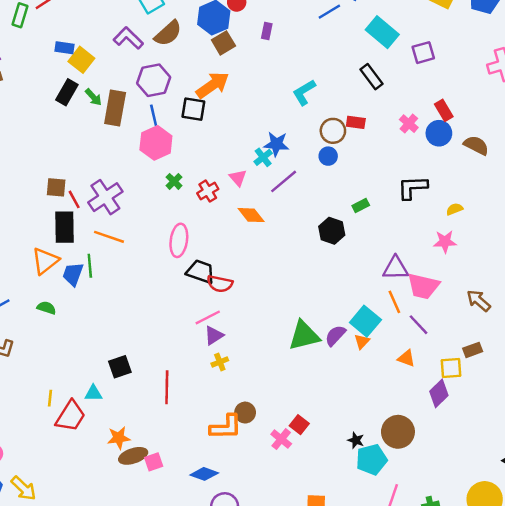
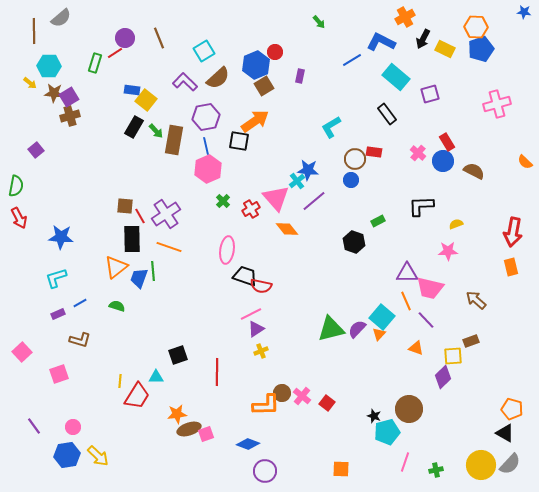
pink triangle: (238, 178) -> (276, 198), size x1.8
pink cross: (281, 439) -> (302, 396), moved

